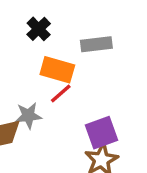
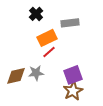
orange rectangle: (57, 70) -> (47, 38), turned -42
gray star: (28, 116) -> (36, 73), moved

